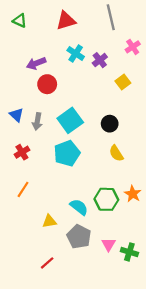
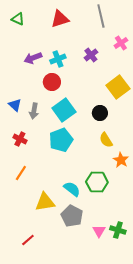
cyan cross: (76, 53) -> (58, 59), moved, turned 35
yellow square: (123, 82) -> (118, 87), moved, size x1.6
red circle: (47, 84) -> (52, 82), moved
red cross: (22, 152) -> (20, 139), turned -32
orange star: (133, 194) -> (121, 160), moved
yellow triangle: (49, 221) -> (45, 202), size x1.5
pink triangle: (109, 244) -> (99, 231), moved
red line: (47, 263) -> (28, 240), moved

